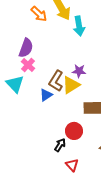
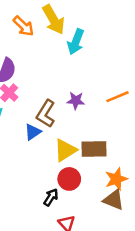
cyan arrow: (79, 26) -> (76, 42), turned 30
yellow triangle: (71, 85) -> (65, 150), moved

